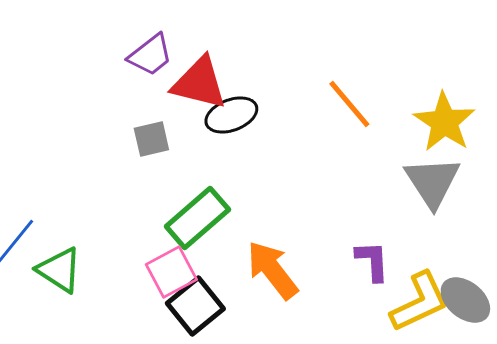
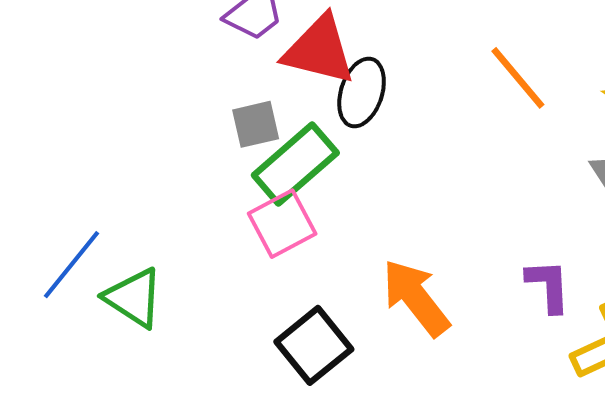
black ellipse: (231, 115) -> (362, 92), turned -51
green rectangle: (197, 218) -> (295, 164), moved
pink square: (171, 272) -> (282, 224), moved

